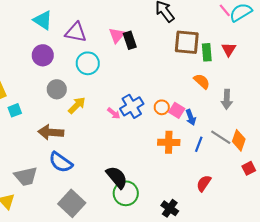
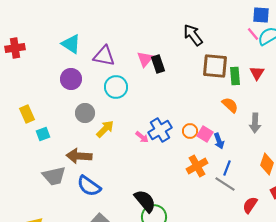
gray line: (221, 137) -> (225, 184), moved
orange cross: (169, 142) -> (197, 166), turned -30
gray trapezoid: (26, 176) -> (54, 176), moved
red semicircle: (204, 183) -> (250, 205), moved

